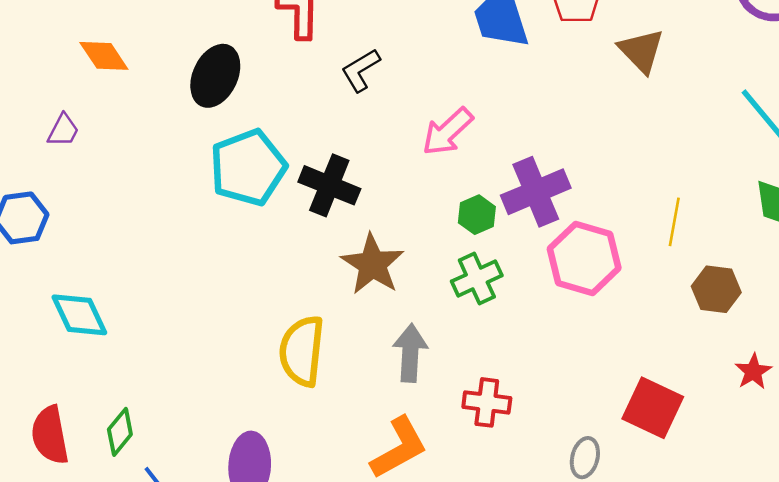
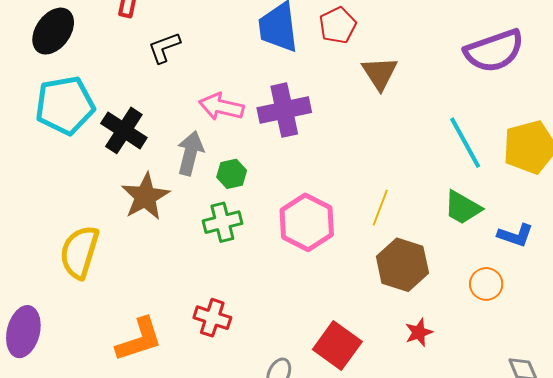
pink arrow: (448, 132) -> (221, 107), turned 45
purple cross: (536, 192) -> (284, 110), moved
brown hexagon: (716, 289) -> (402, 265), size x1.4
gray arrow: (410, 353) -> (190, 153), moved

